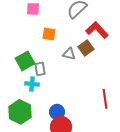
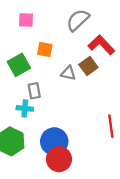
green square: (25, 61) -> (19, 65), moved
blue circle: (57, 112) -> (54, 141), size x1.5

